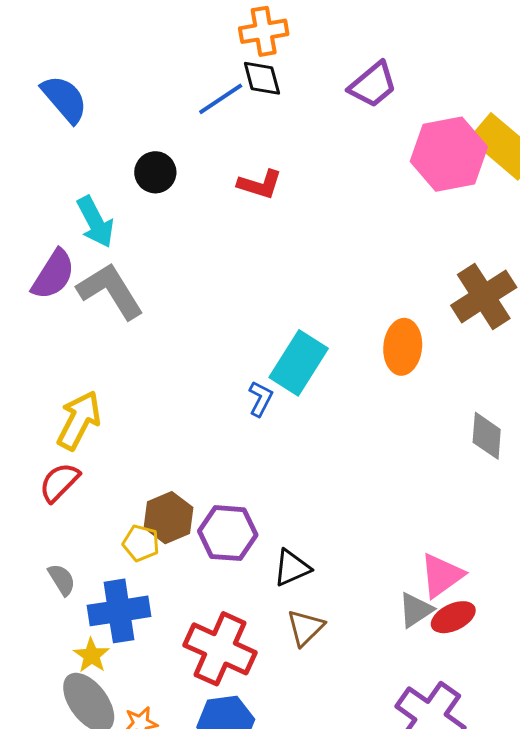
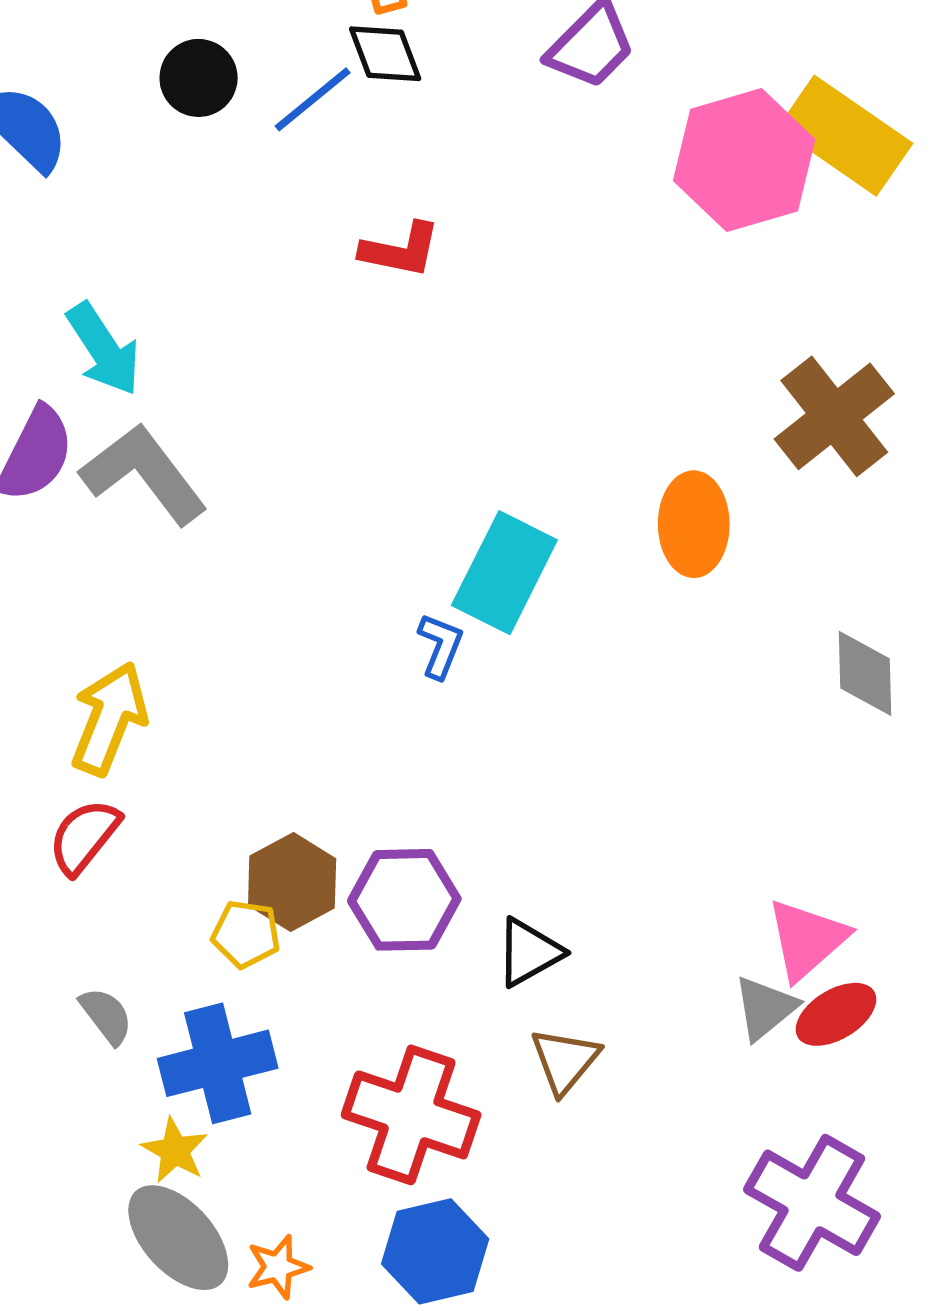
black circle: (155, 172) -> (199, 78), moved

